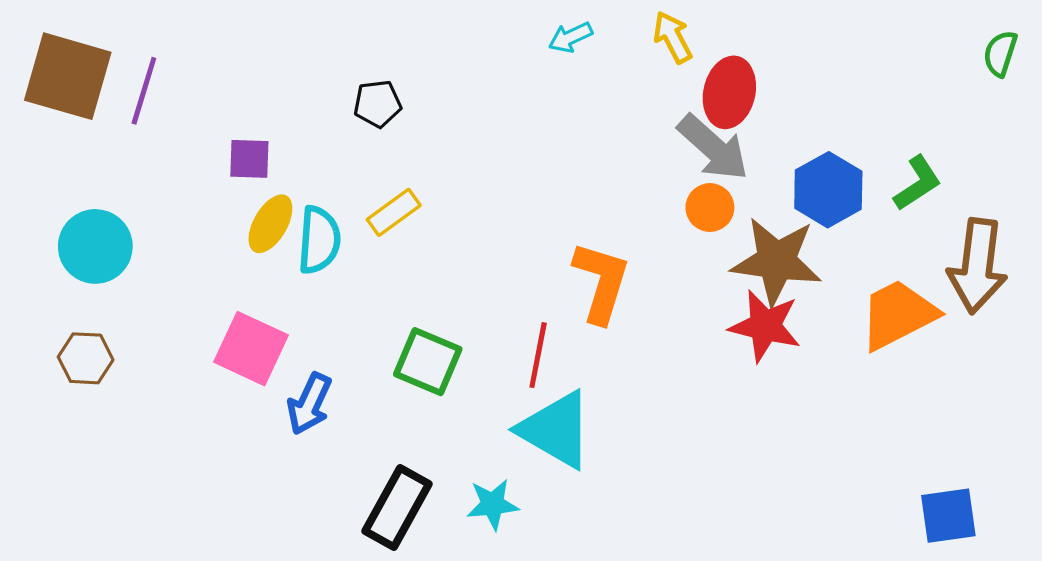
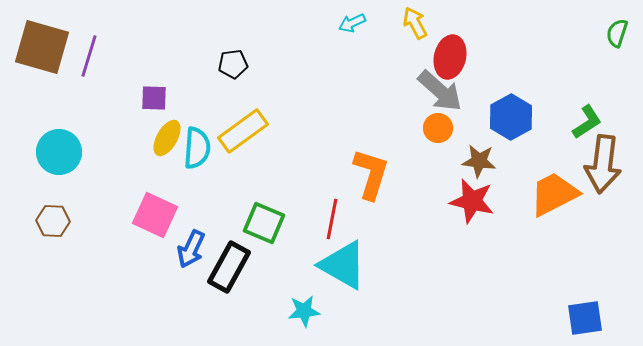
green L-shape: (918, 183) -> (587, 122), moved
yellow rectangle: (394, 212) -> (243, 131), size x1.5
brown star: (776, 261) -> (479, 161), size x0.6
black rectangle: (397, 508) -> (229, 267), moved

